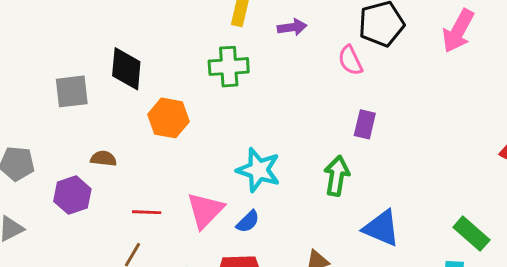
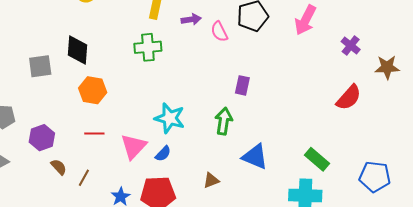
pink semicircle: (350, 60) -> (219, 32), moved
orange hexagon: (168, 118) -> (93, 90), moved
brown semicircle: (103, 159) -> (59, 167), moved, turned 42
red line: (147, 212) -> (94, 133), moved

